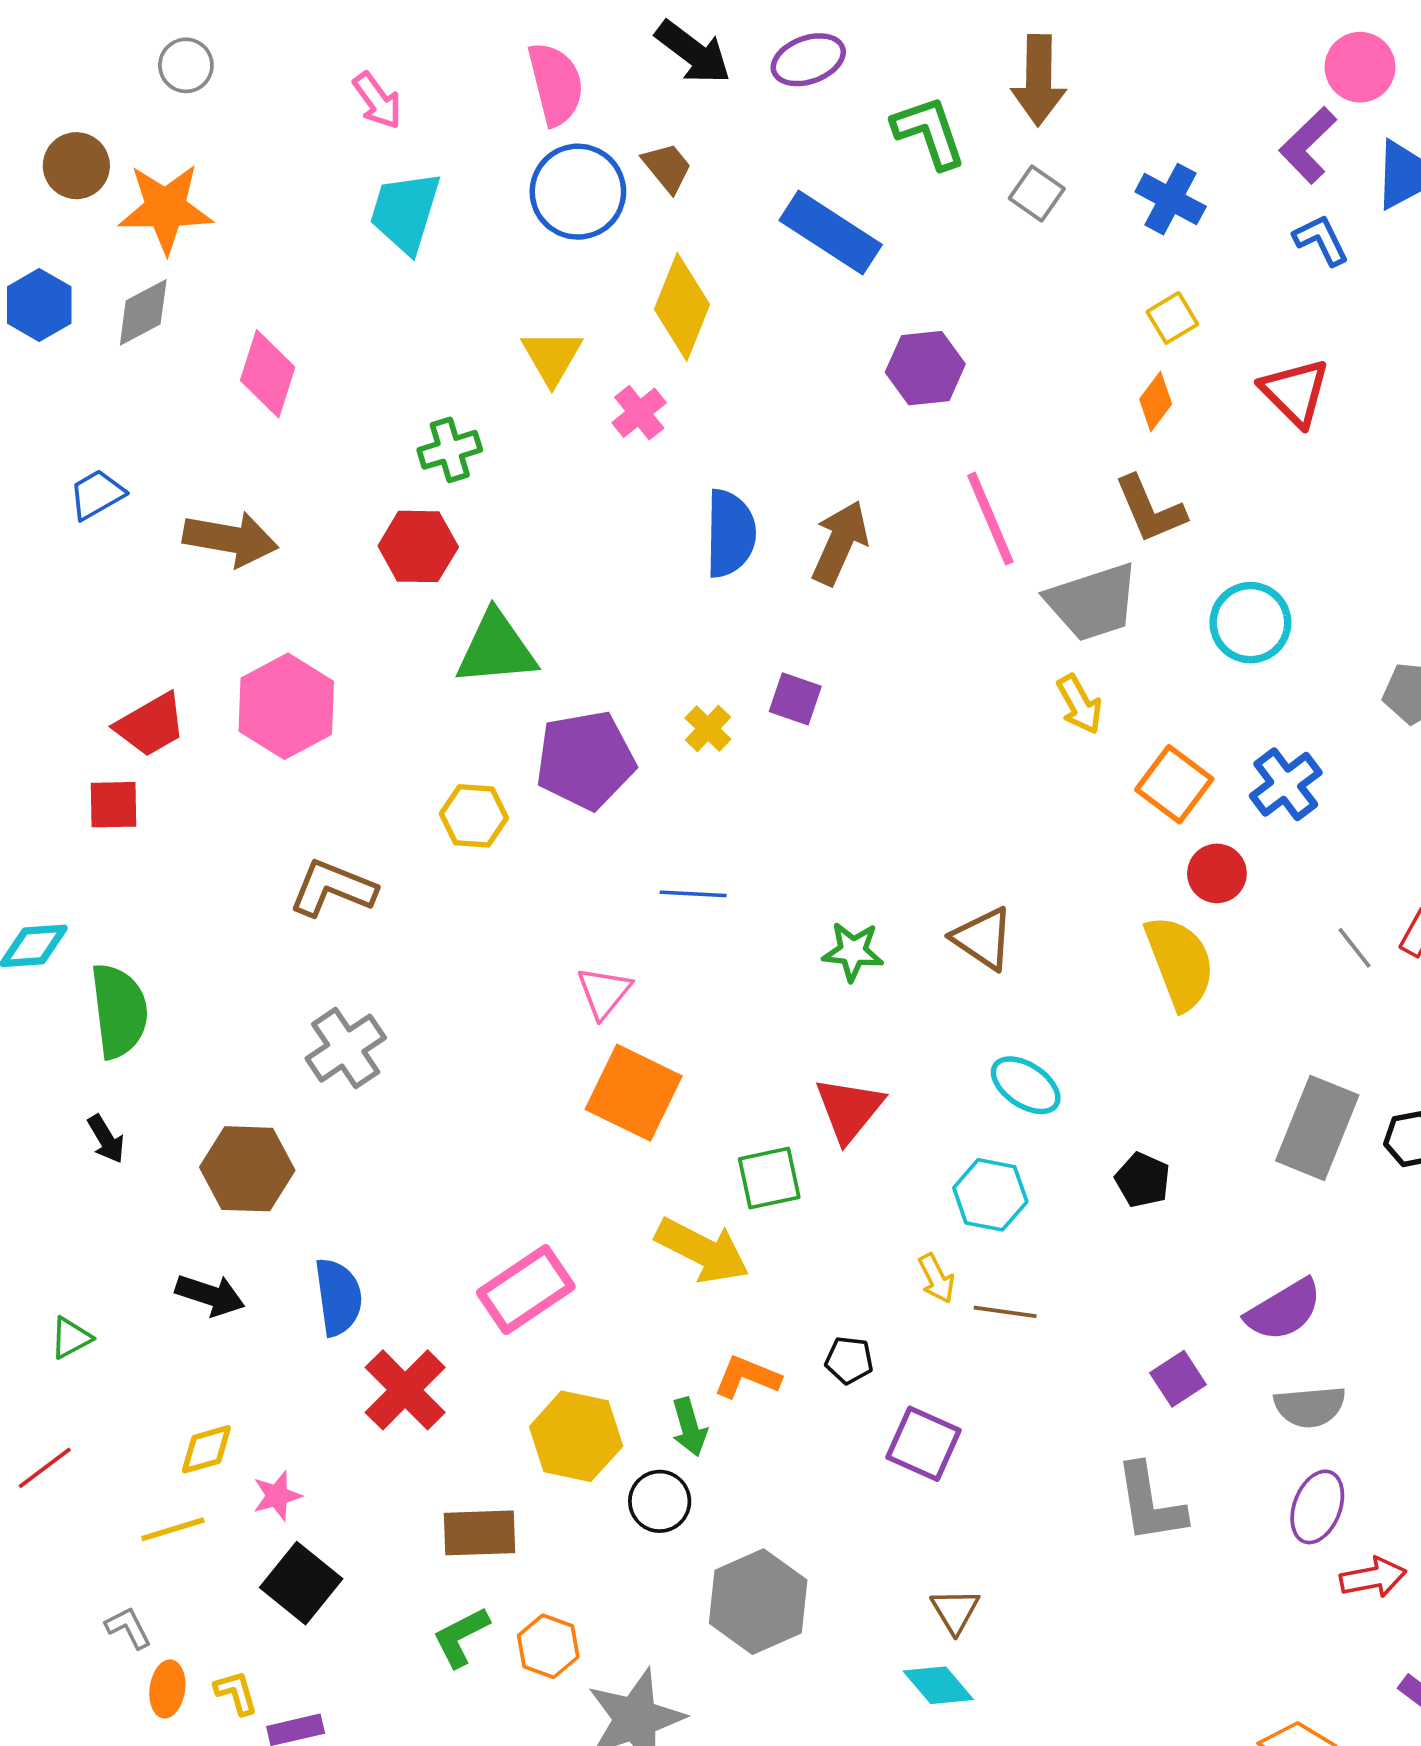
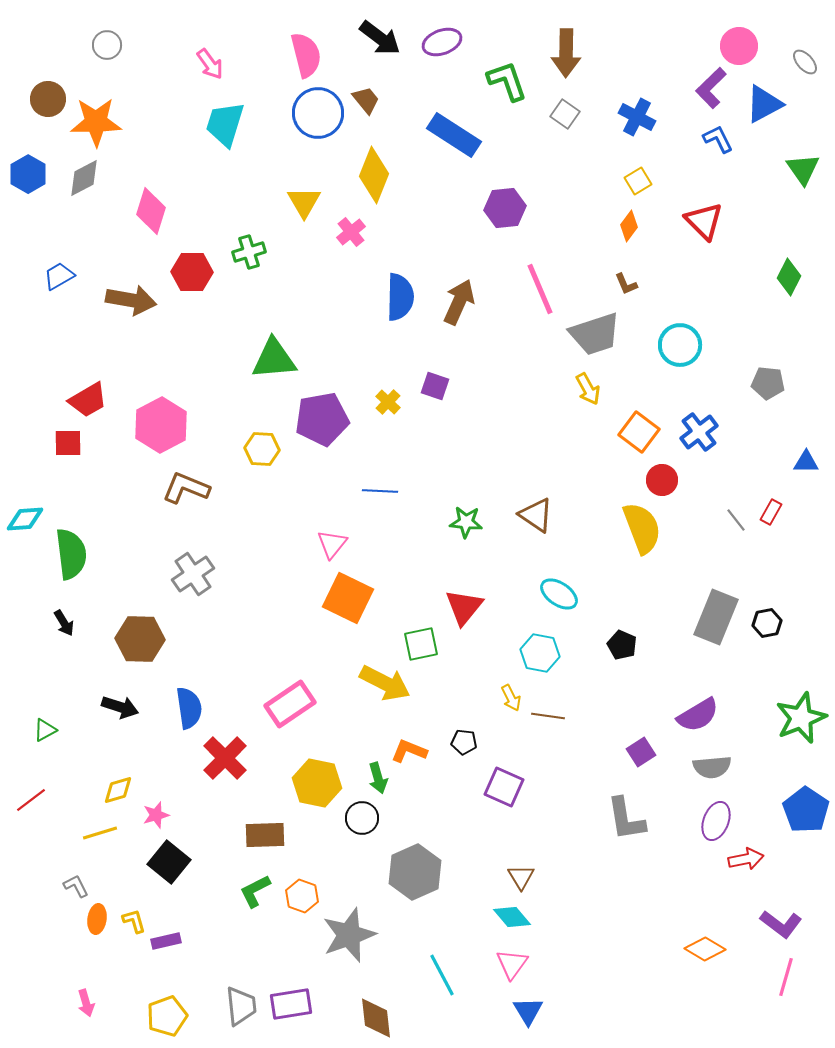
brown L-shape: (1150, 509) -> (626, 284), size x0.6
red hexagon: (418, 546) -> (192, 272), moved
pink hexagon: (286, 706) -> (161, 425), moved

